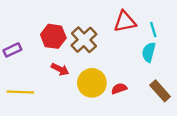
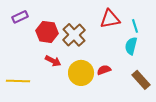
purple rectangle: (12, 50) -> (20, 17), moved
red semicircle: (119, 89) -> (104, 70), moved

